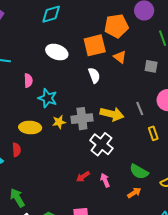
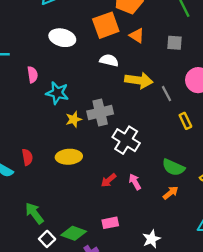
white semicircle: (94, 75) -> (109, 60), turned -49
yellow arrow: (112, 114) -> (139, 80), moved
yellow ellipse: (30, 127) -> (69, 157), moved

